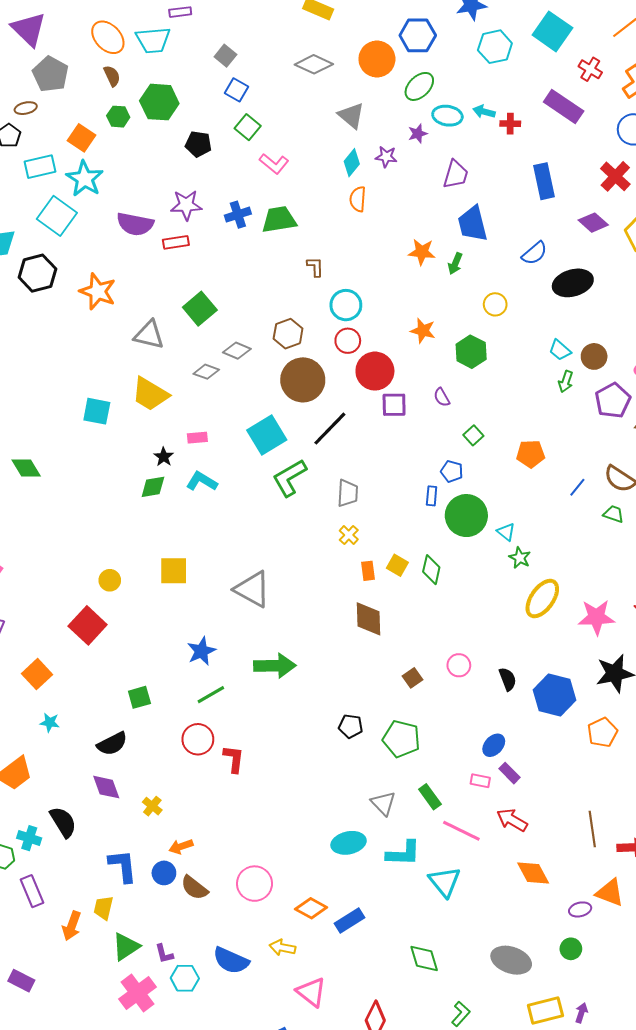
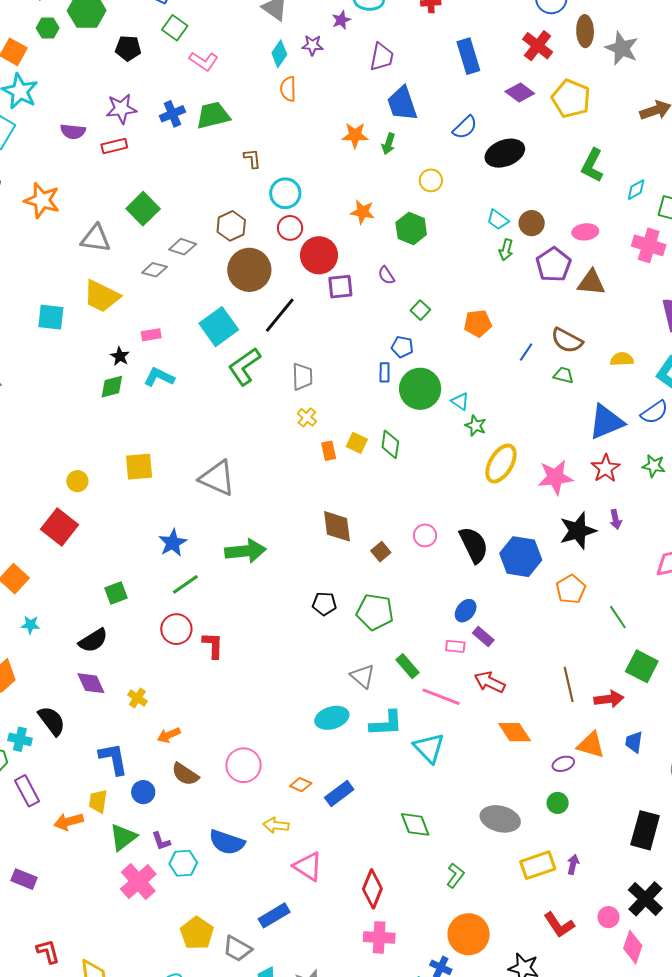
purple semicircle: (135, 224) -> (73, 132), size x0.7
brown diamond: (368, 619) -> (337, 526), moved
black semicircle: (508, 679) -> (474, 545), size x1.6
blue circle: (164, 873) -> (143, 792), moved
orange diamond: (311, 908) -> (301, 785), size x0.7
orange arrow: (72, 926) -> (69, 821), turned 60

